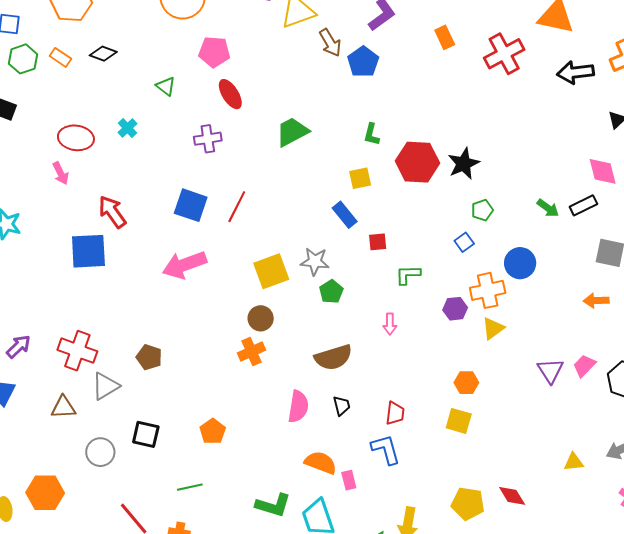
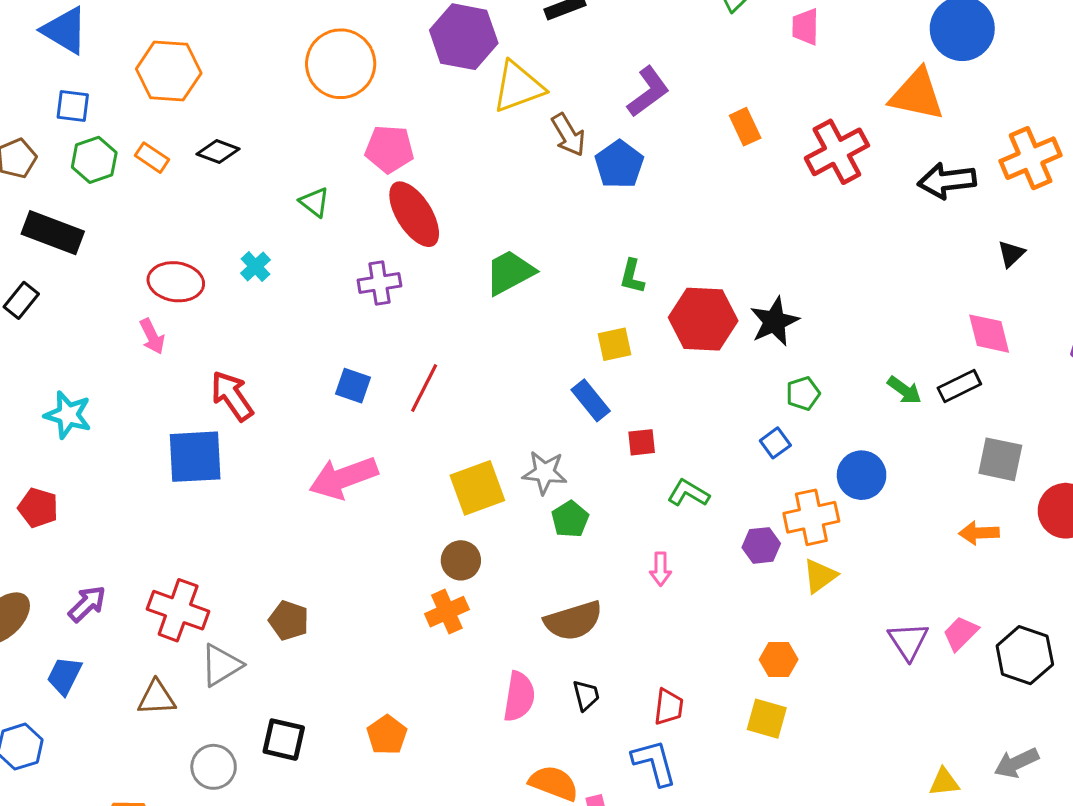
red ellipse: (230, 94) -> (414, 214), size x1.4
blue square: (191, 205) -> (353, 386), size x0.7
green L-shape: (408, 275) -> (688, 493), turned 32

